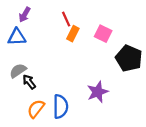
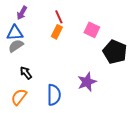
orange rectangle: (73, 34) -> (57, 32), moved
gray semicircle: (18, 71) -> (16, 46), moved
orange semicircle: (36, 109) -> (19, 97), moved

